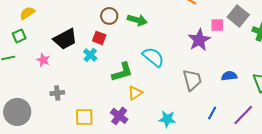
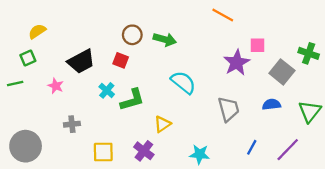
gray square: (238, 16) -> (282, 72), moved
cyan cross: (90, 55) -> (107, 90), moved
green L-shape: (122, 72) -> (132, 100), moved

